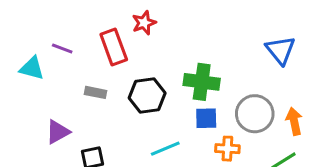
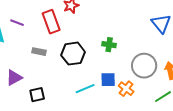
green cross: (202, 82) -> (109, 45), size x0.6
blue square: (206, 118) -> (108, 80), moved
orange cross: (227, 149) -> (126, 89), turned 35

